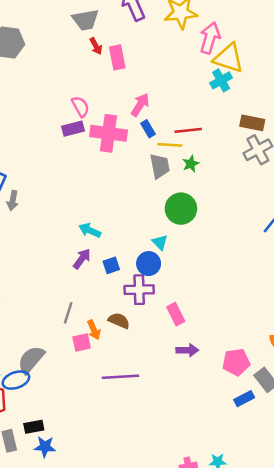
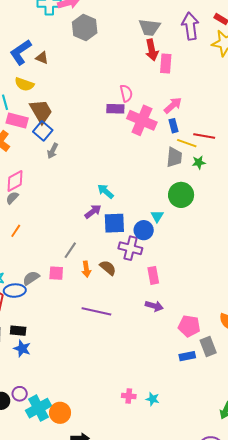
red arrow: (96, 46) -> (152, 50), size x1.5
blue square: (111, 265) -> (114, 223), size x1.6
pink square: (82, 343) -> (56, 273), moved
gray semicircle: (31, 360) -> (31, 278), size x0.7

